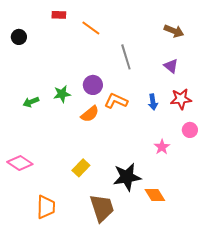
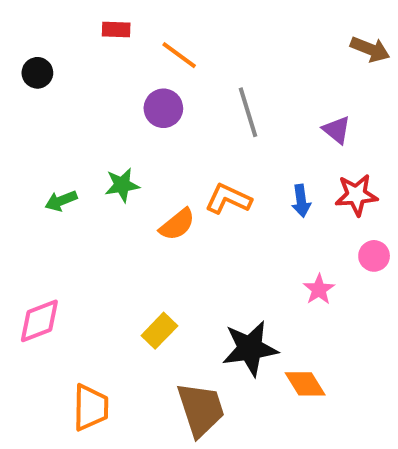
brown arrow: (174, 31) -> (370, 49), moved
purple circle: (93, 85) -> (163, 108), moved
pink diamond: (20, 163) -> (39, 321), turned -55

